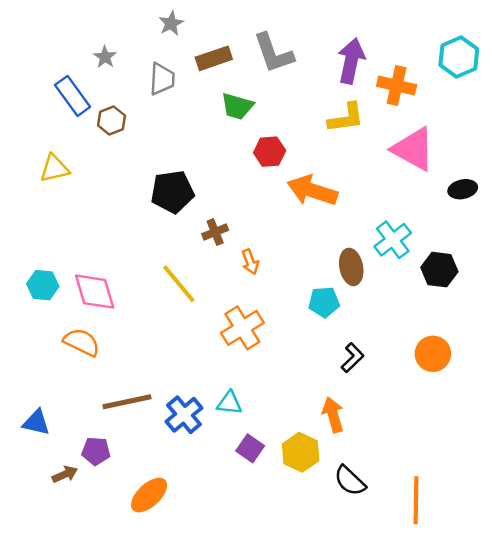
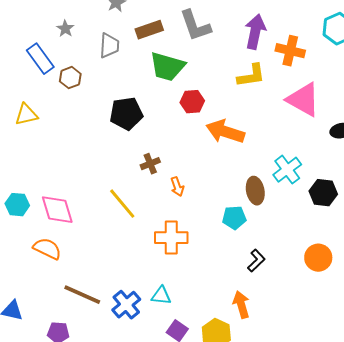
green trapezoid: (237, 106) -> (167, 67), size x1.4
black pentagon: (172, 192) -> (126, 114), moved
orange cross: (242, 328) -> (171, 238), turned 32
brown line: (127, 402) -> (82, 295), turned 36

